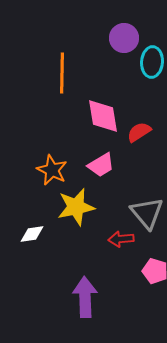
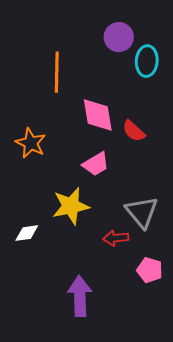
red semicircle: (139, 132) -> (134, 131), turned -105
orange star: (52, 170) -> (31, 143), moved

